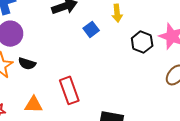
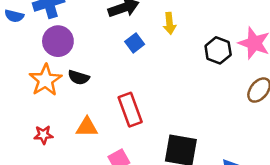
yellow arrow: (117, 13) -> (170, 23), moved
blue square: (91, 29) -> (135, 43), moved

